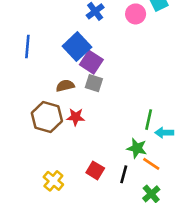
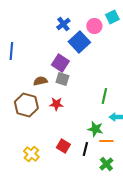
blue square: (77, 47) -> (79, 42), moved
red star: (76, 117) -> (56, 104), moved
green line: (149, 120) -> (104, 96), moved
orange line: (151, 164) -> (106, 141), turned -32

